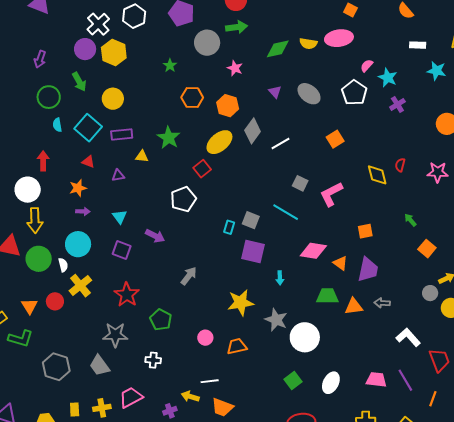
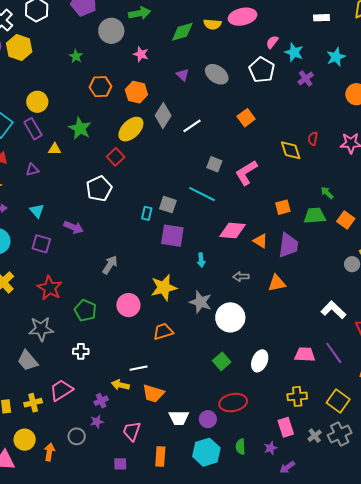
cyan star: (436, 71) -> (336, 57), moved, turned -30
yellow circle: (113, 99) -> (37, 102), moved
purple rectangle: (122, 135) -> (33, 129), turned 70
green trapezoid: (327, 296) -> (315, 216), moved
gray arrow: (382, 303) -> (241, 277), moved
pink circle: (205, 338) -> (128, 305), moved, size x1.5

